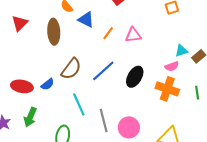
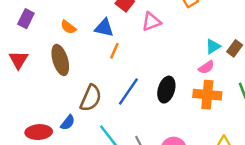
blue triangle: (86, 20) -> (104, 28), moved
orange line: (108, 33) -> (114, 51), moved
pink triangle: (133, 35) -> (151, 22), moved

